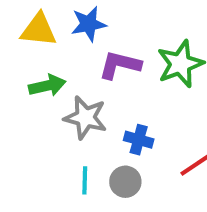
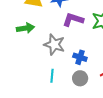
green arrow: (47, 86) -> (25, 28), moved
gray circle: (125, 182) -> (80, 78), moved

